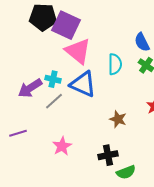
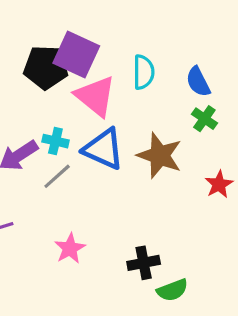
black pentagon: (43, 17) -> (46, 67), moved
cyan semicircle: (115, 64) -> (144, 72), moved
brown star: (118, 119) -> (160, 155), moved, size x1.6

